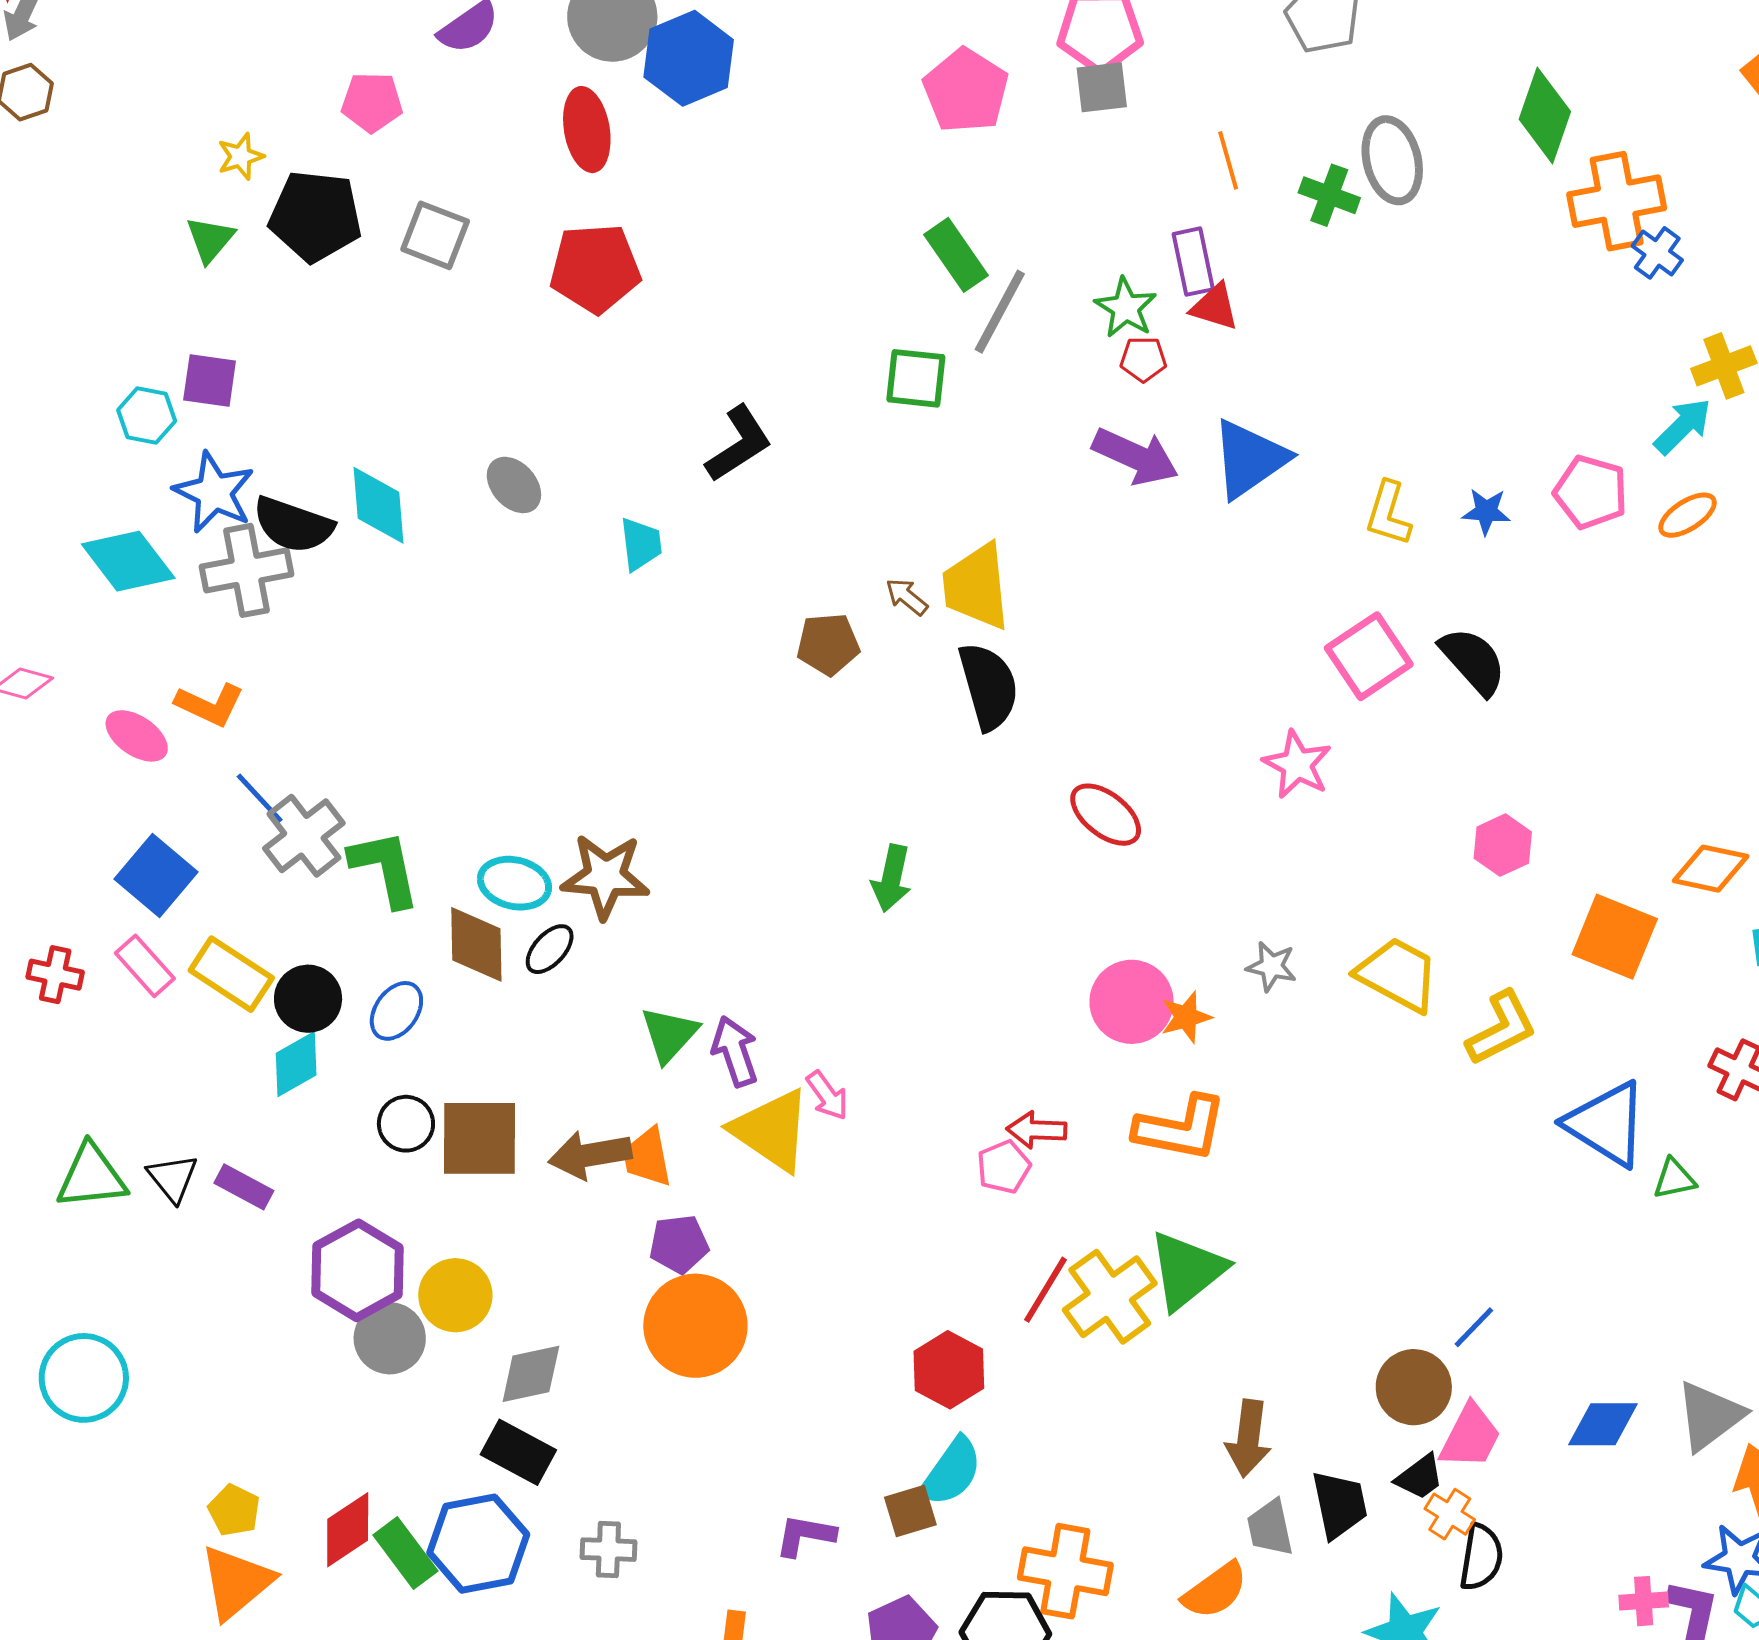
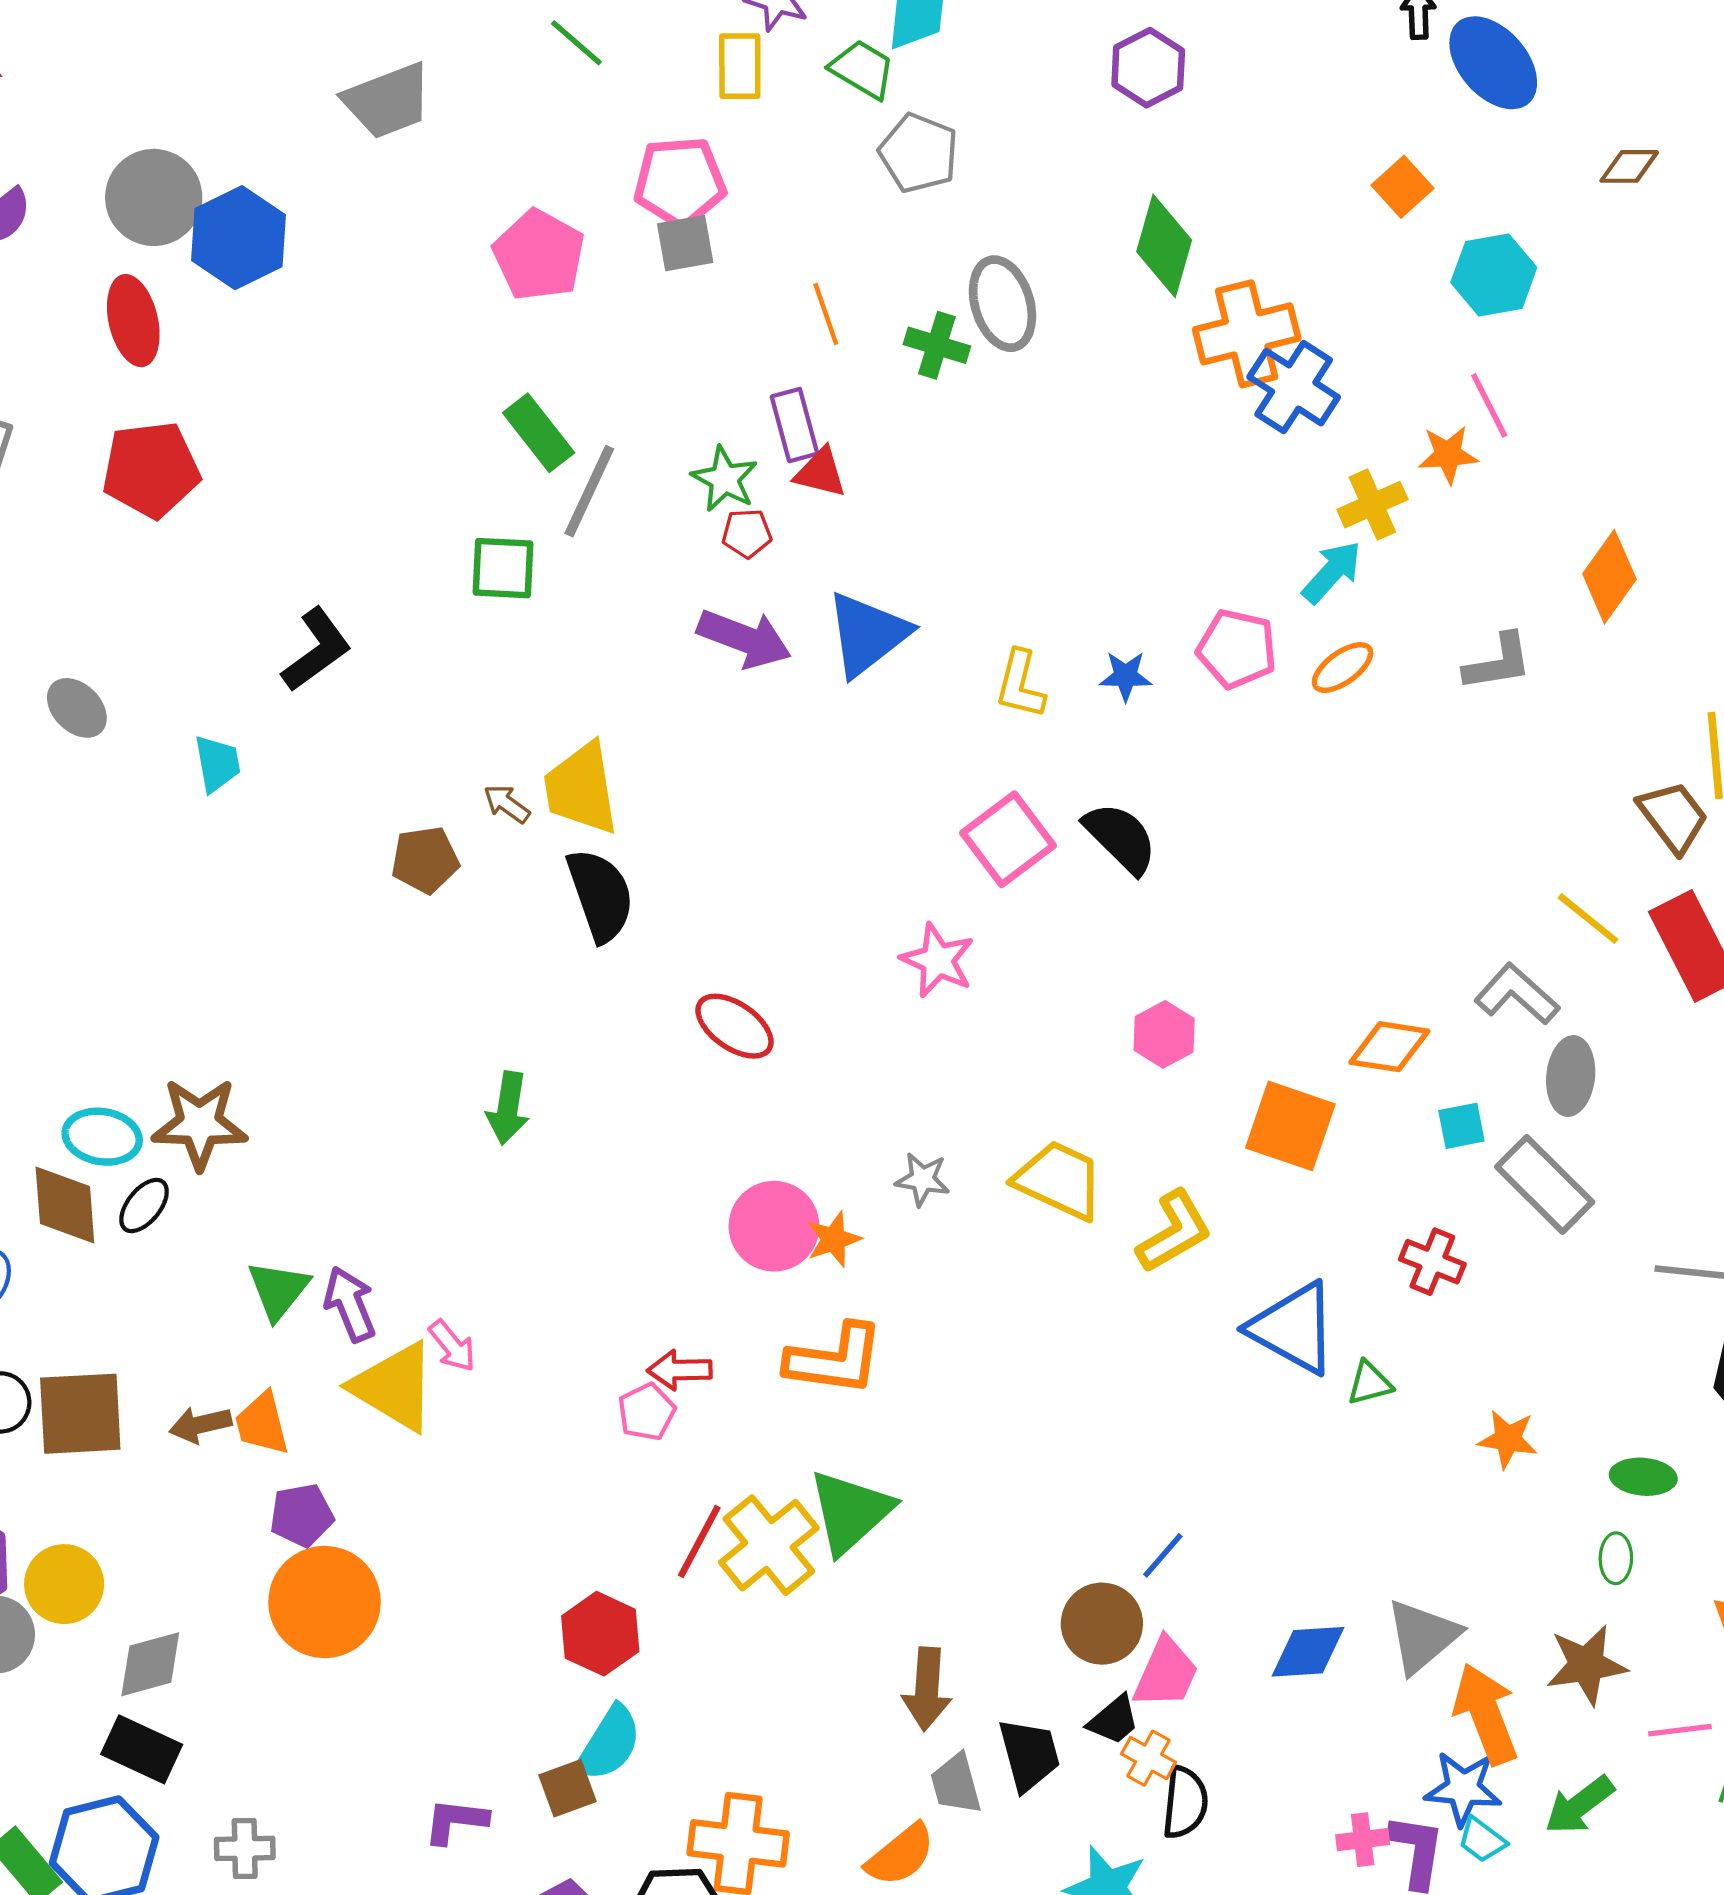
blue cross: (1657, 253) -> (1294, 387), size x1.6
brown arrow: (590, 1155) -> (200, 1425), size x0.7

